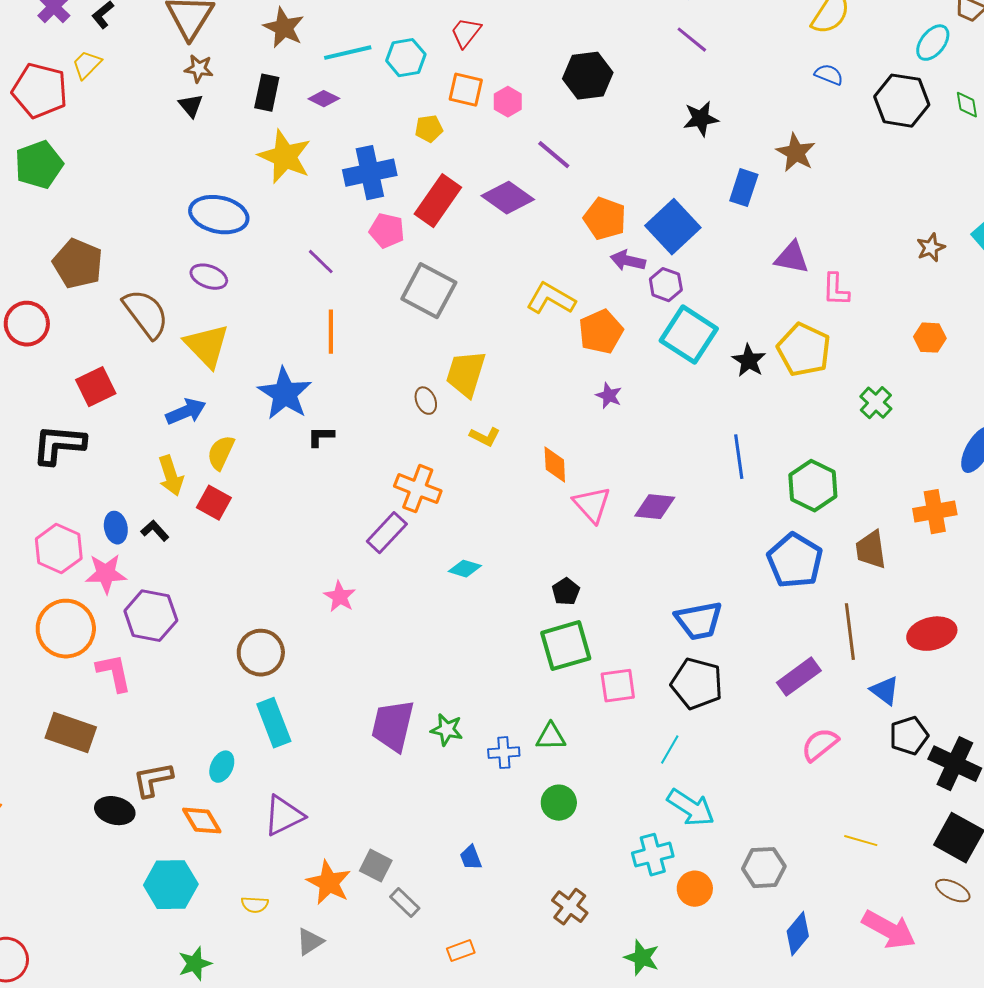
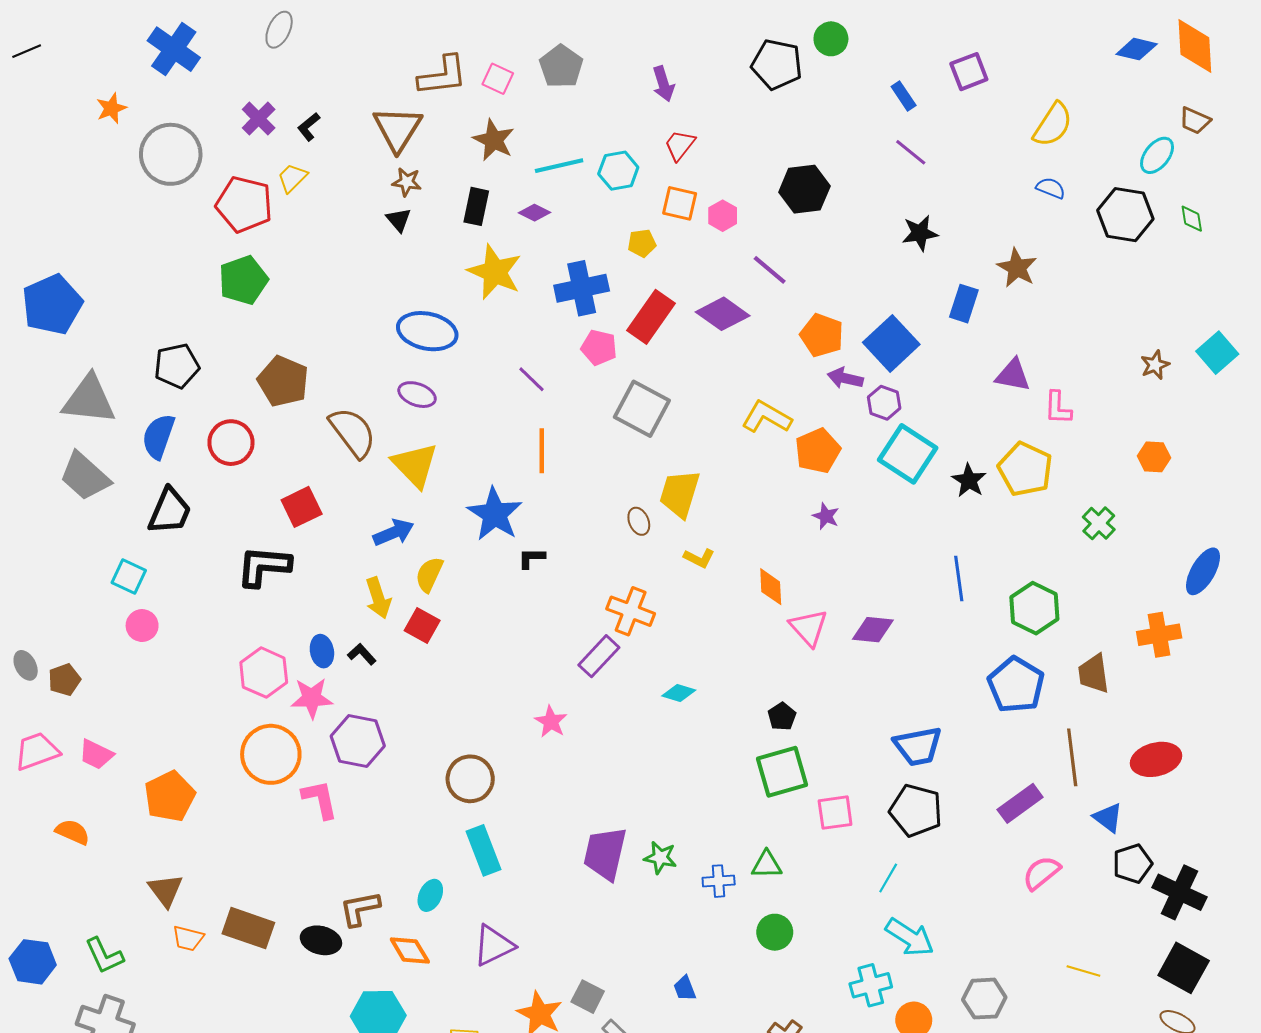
brown rectangle: (71, 733) -> (248, 928), moved

